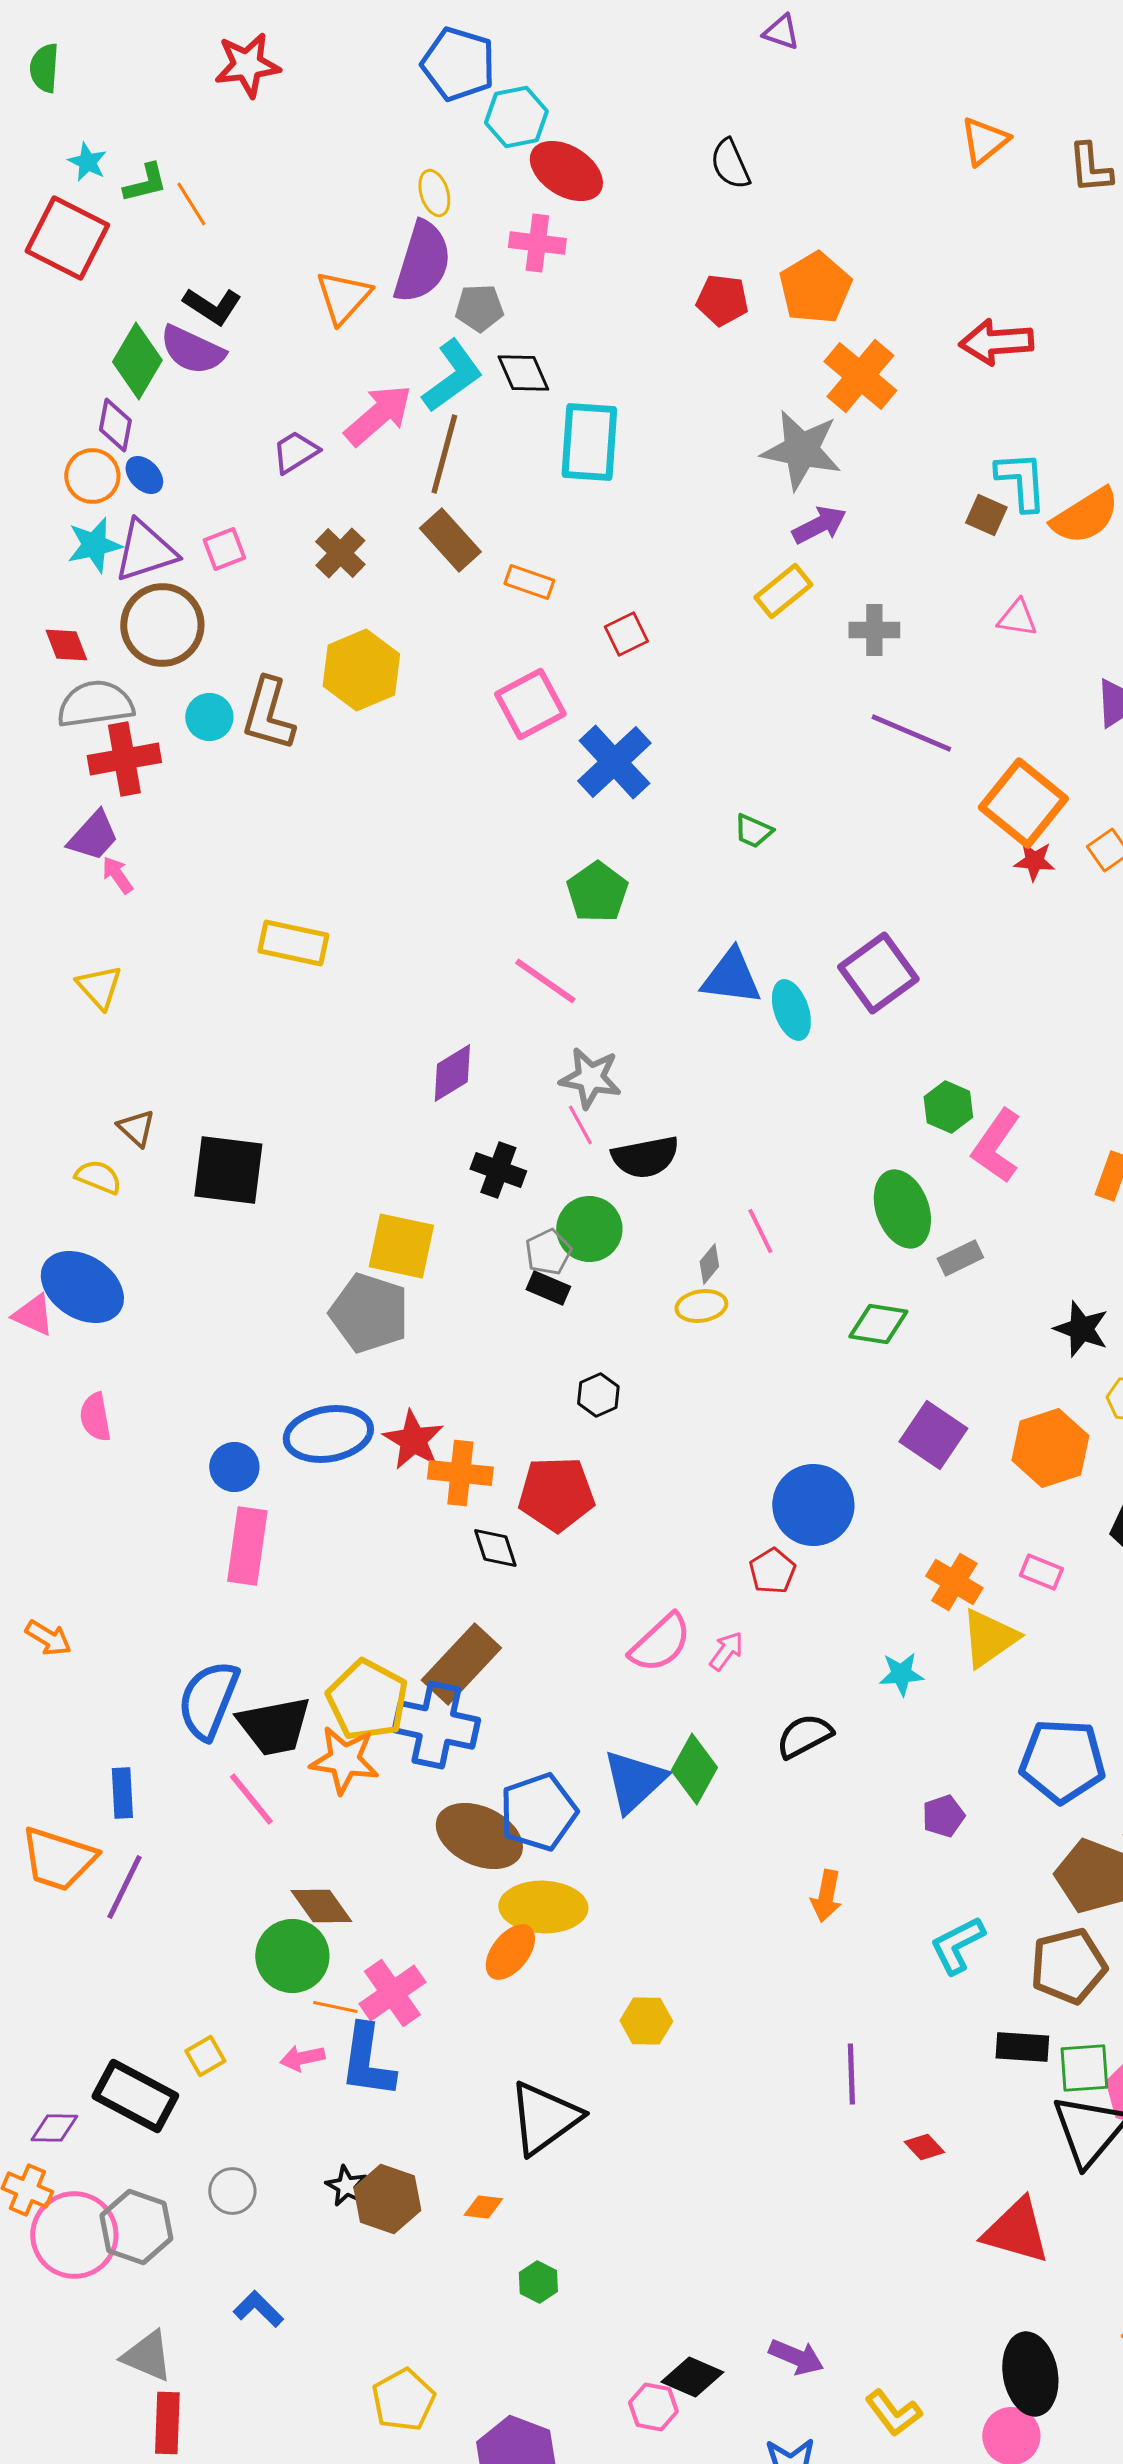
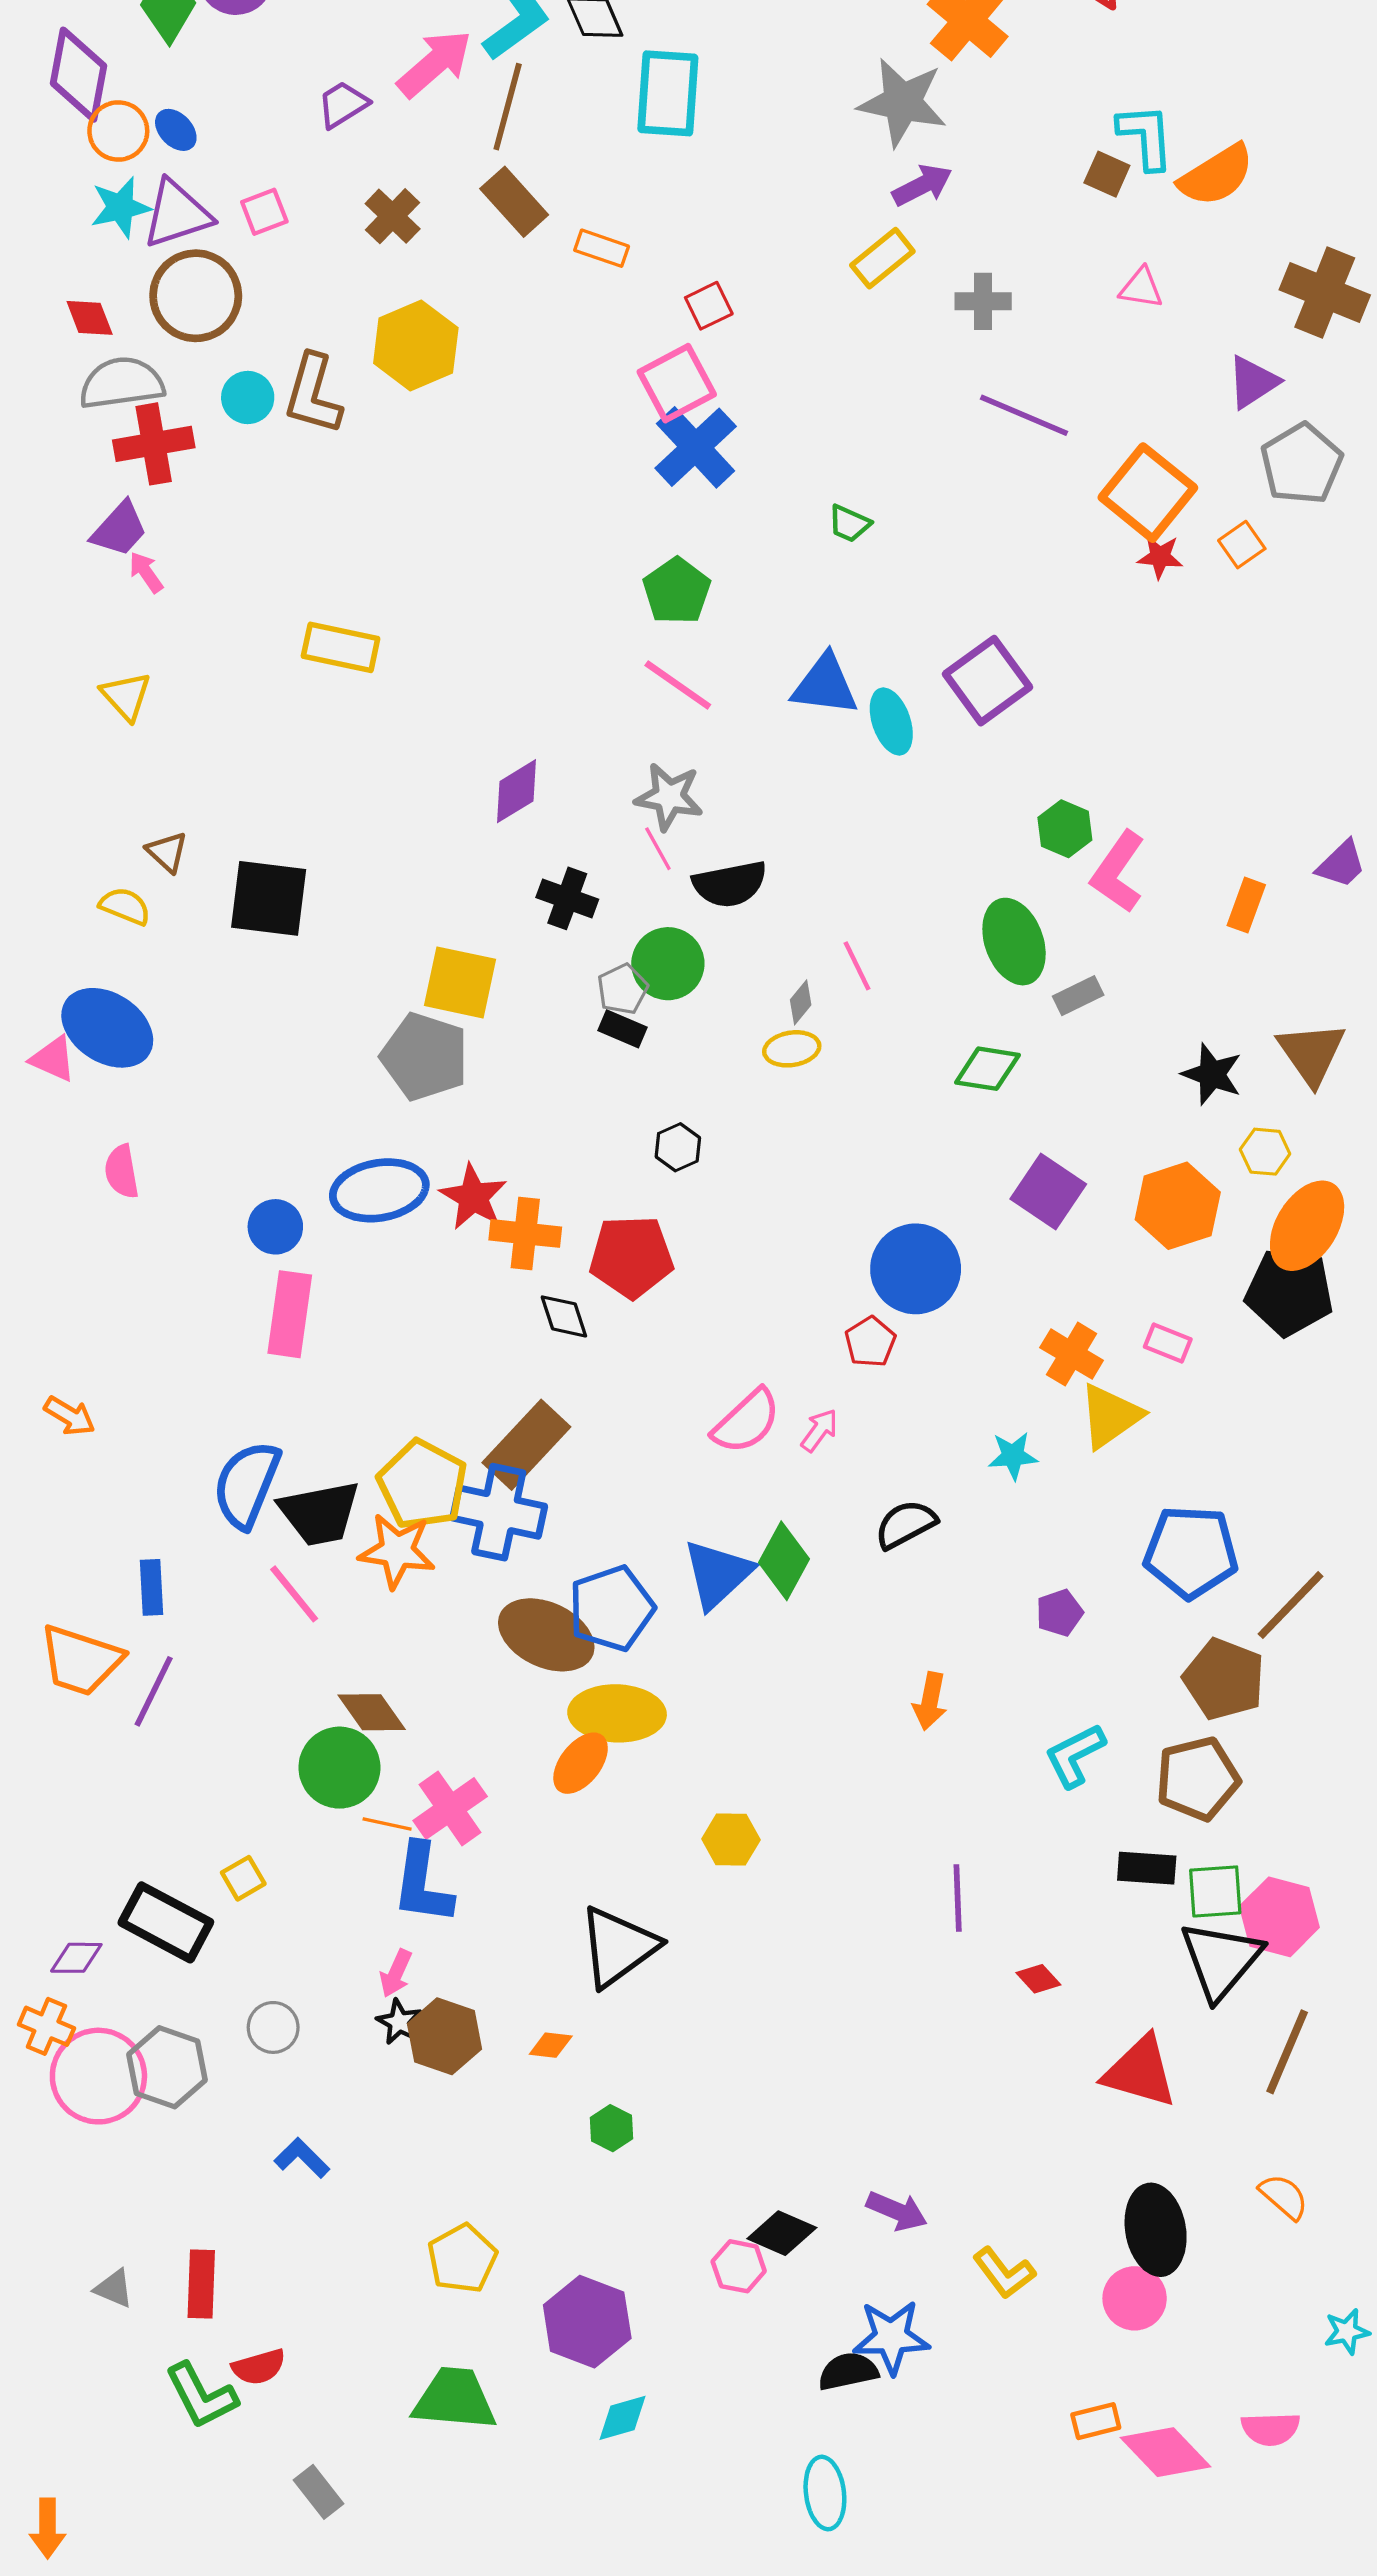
purple diamond: (115, 425) -> (79, 75), moved, size x1.6
pink square: (530, 704) -> (677, 383), moved
pink line: (545, 981) -> (678, 685), moved
pink arrow: (302, 2058) -> (396, 1973), moved, turned -54
gray triangle: (147, 2356) -> (114, 2288), moved, size x0.7

